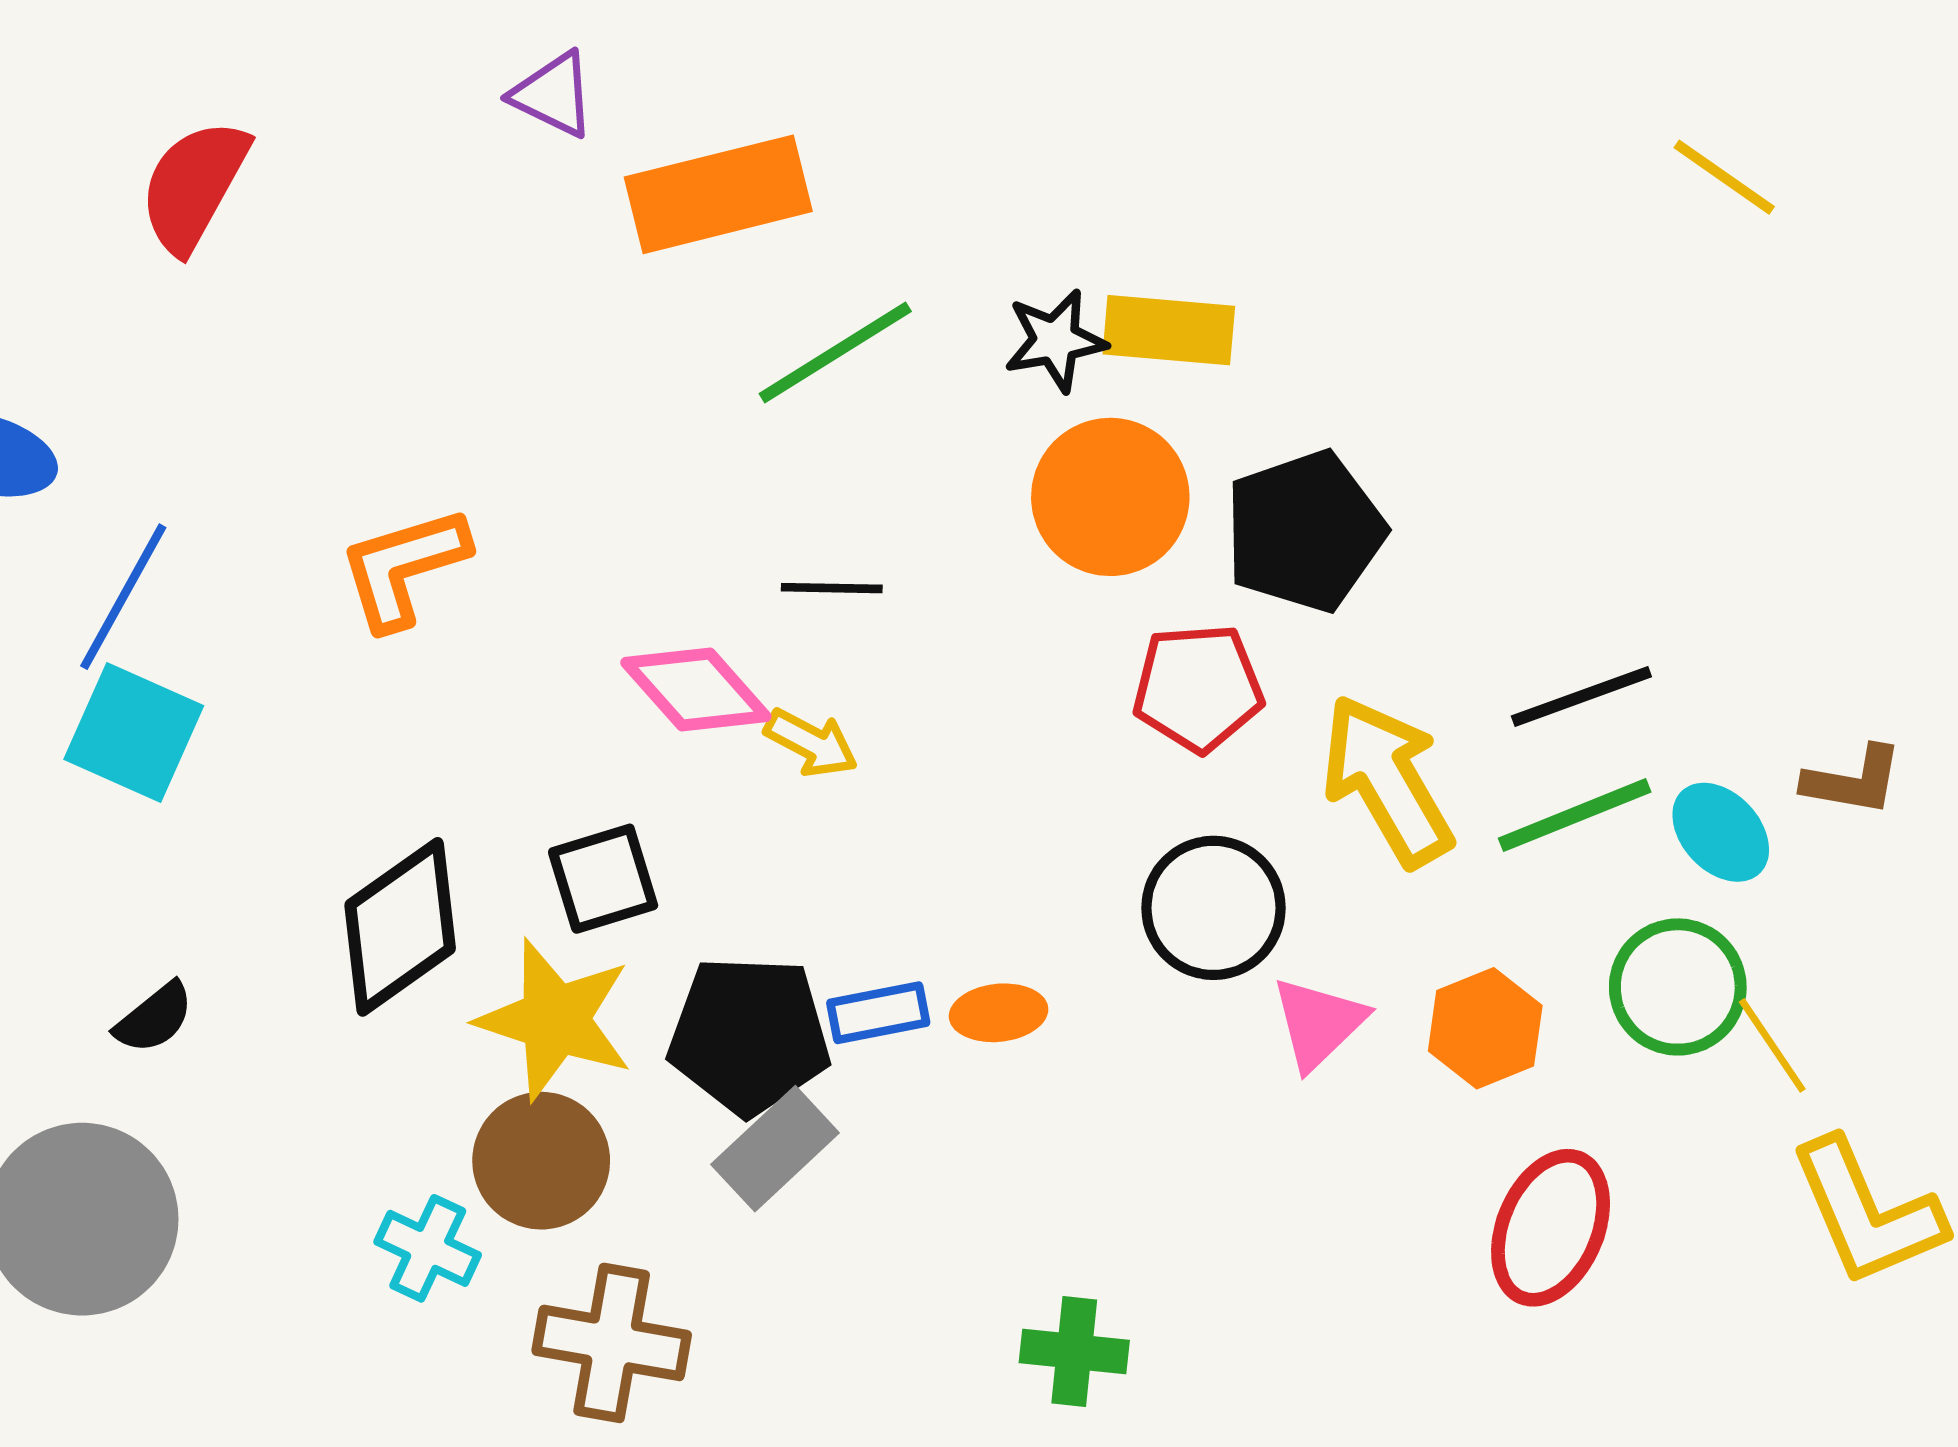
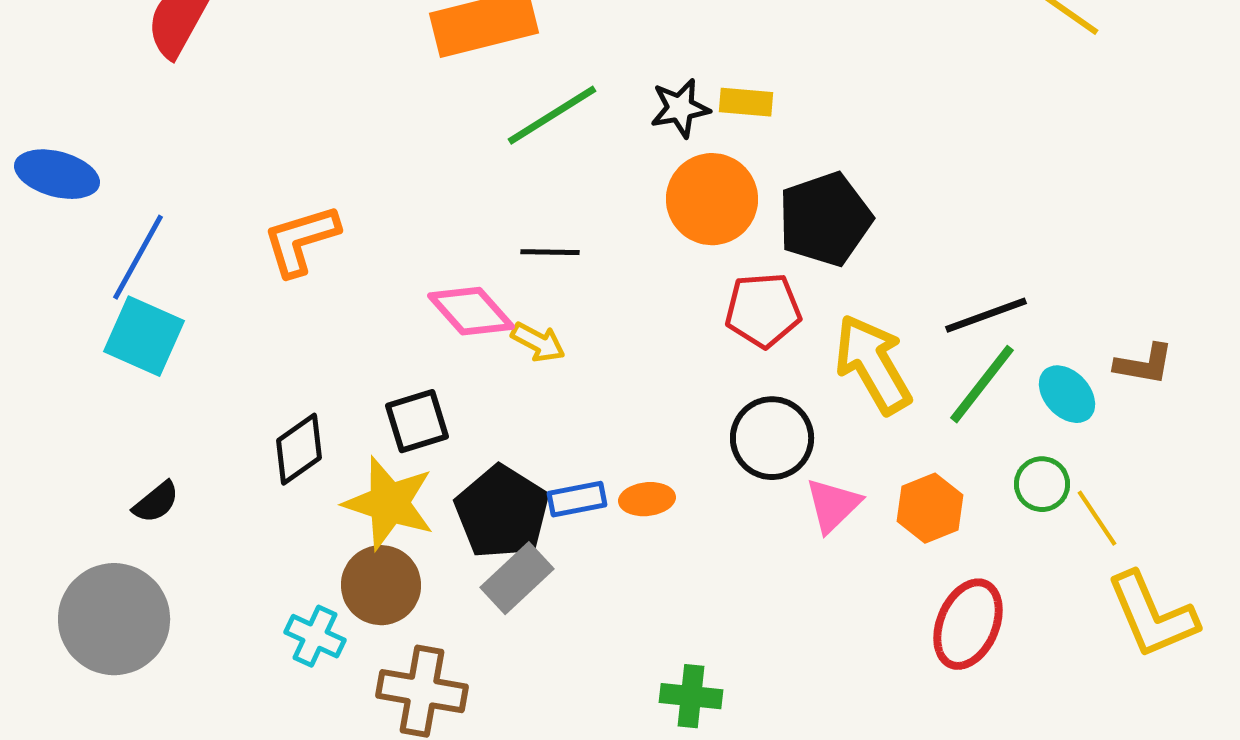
yellow rectangle: (1169, 330) -> (746, 102), size x0.7
green line: (1575, 815) -> (982, 384), turned -30
black diamond: (400, 927) -> (299, 449), size x0.7
green circle: (1678, 987) -> (1042, 484), size x0.7
black pentagon: (749, 1035) -> (502, 512), turned 30

